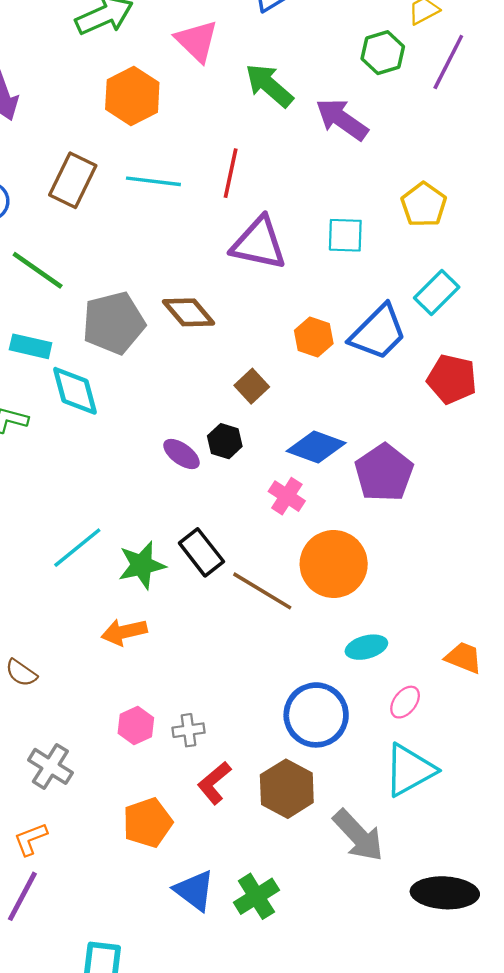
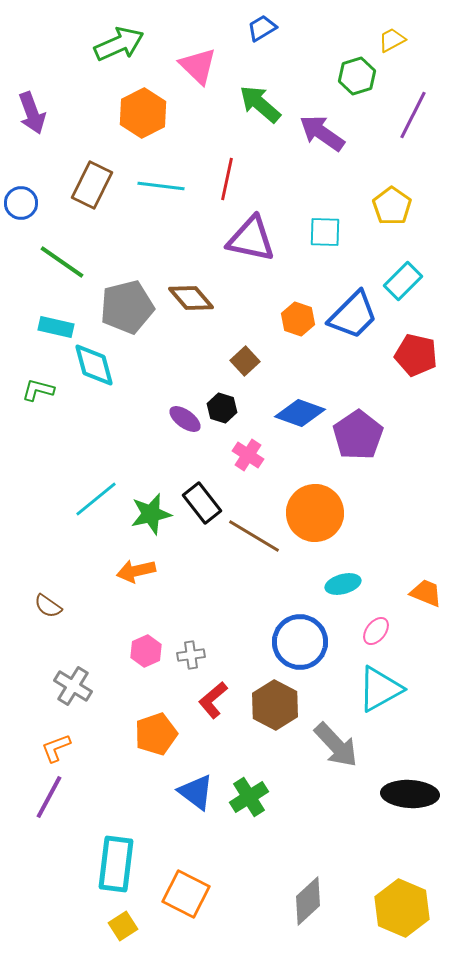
purple line: (448, 62) -> (413, 115), moved
pink cross: (287, 496) -> (248, 455), moved

